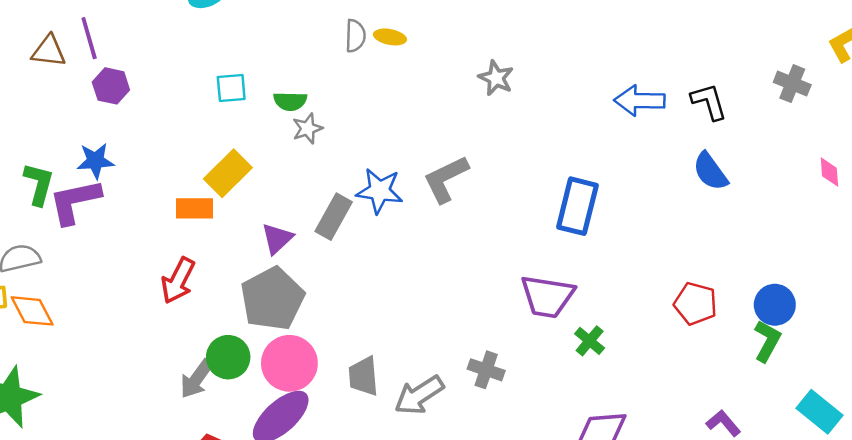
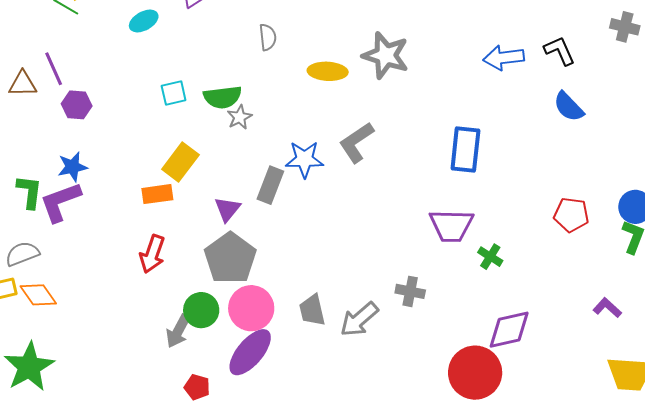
yellow ellipse: (390, 37) -> (328, 71), moved, size x1.5
gray star: (496, 78) -> (386, 55), size x1.6
green semicircle: (290, 101) -> (223, 97), size x1.4

